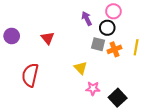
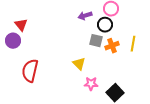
purple arrow: (87, 19) -> (85, 16), turned -80
purple circle: (12, 36) -> (13, 41), moved
red triangle: (48, 38) -> (21, 25), moved

